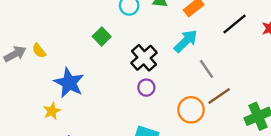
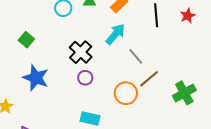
black line: (235, 24) -> (156, 15), turned -50
green square: (102, 37) -> (26, 40), moved
blue star: (69, 83) -> (36, 78), moved

